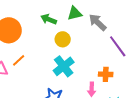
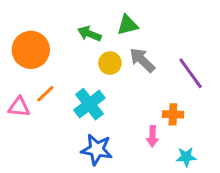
gray arrow: (98, 22) -> (142, 60), moved
cyan cross: (64, 66) -> (89, 104), moved

